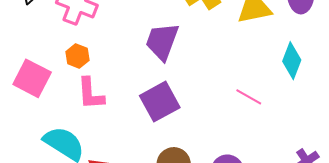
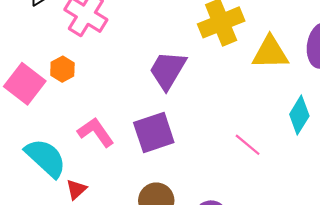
orange hexagon: (77, 56) -> (62, 69), moved
pink L-shape: (91, 94) -> (96, 132), moved, turned 138

